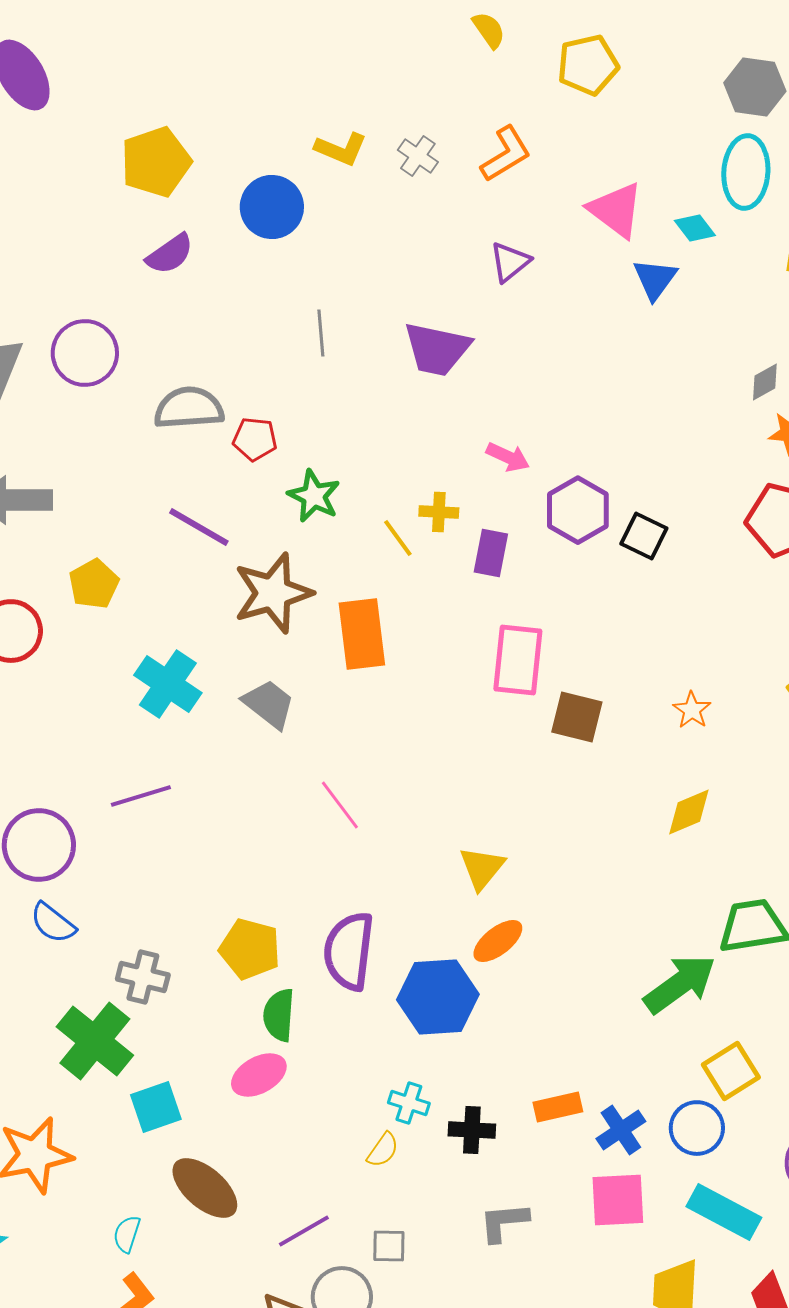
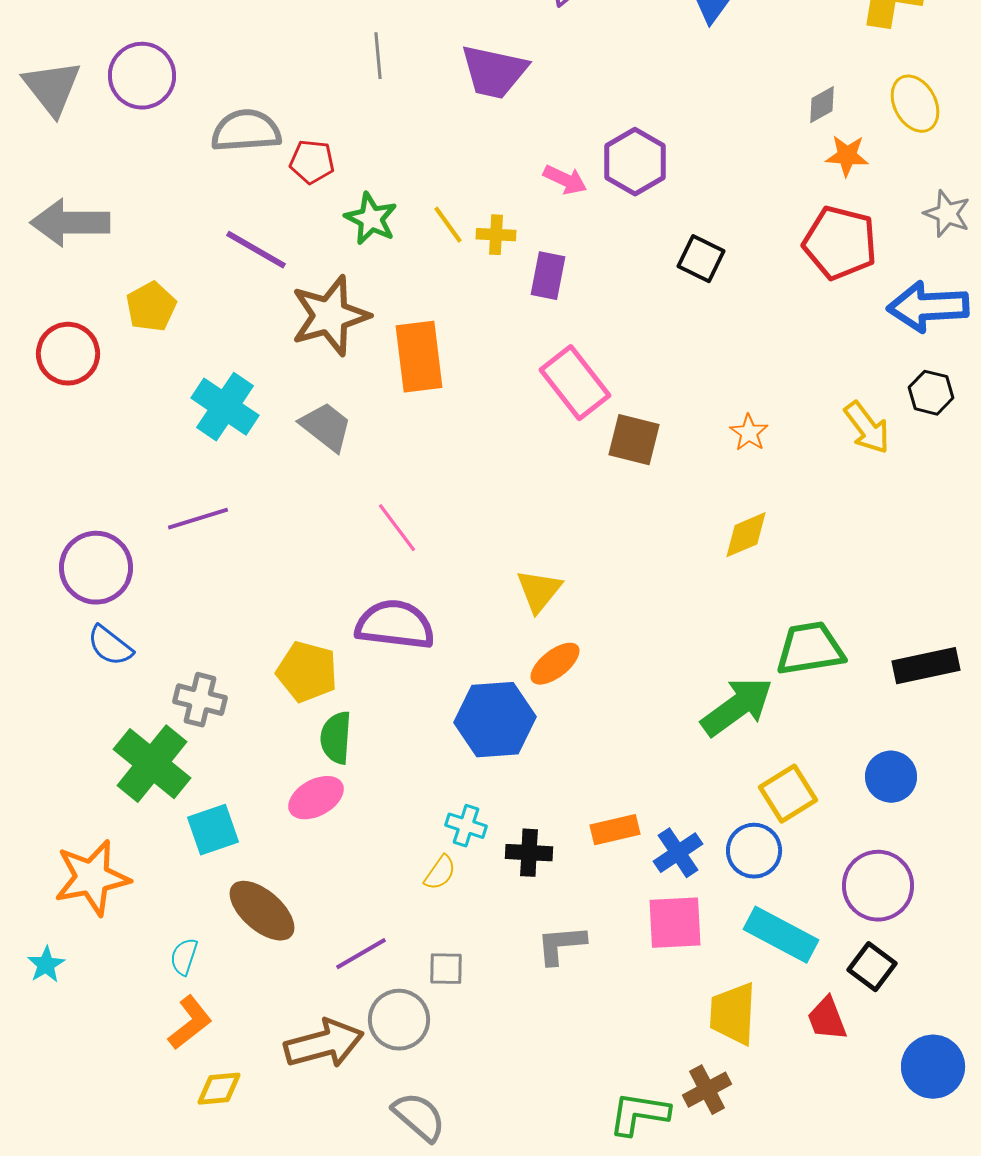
purple hexagon: (578, 510) -> (635, 162), moved
yellow line: (398, 538) -> (448, 225), moved
pink rectangle: (518, 660) -> (575, 383), turned -44
purple semicircle: (349, 951) -> (395, 625), moved, turned 90

